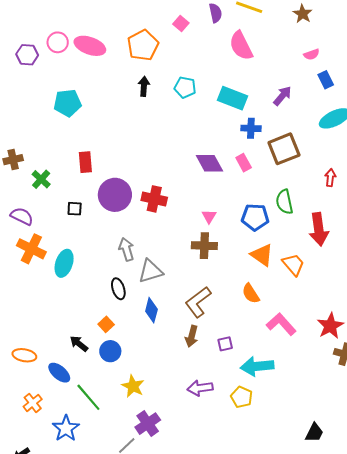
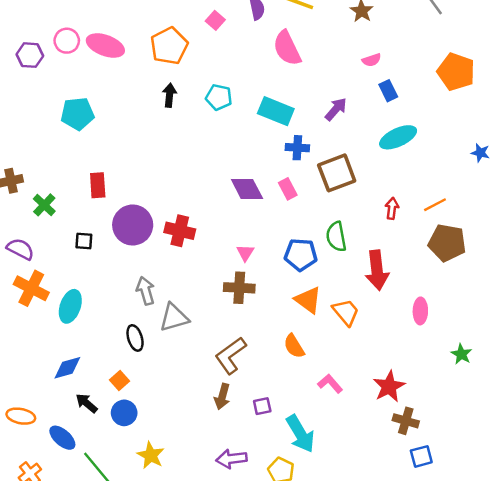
blue diamond: (151, 310) -> (67, 368), moved, turned 60
pink L-shape: (281, 324) -> (330, 384), size x0.7
cyan arrow: (257, 366) -> (300, 434), turned -116

